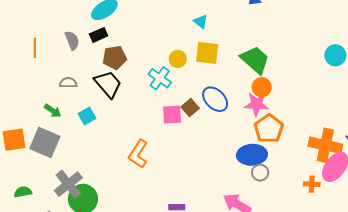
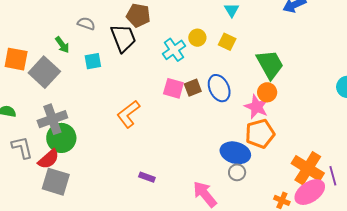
yellow square: (207, 53) -> (227, 42), size x0.7

